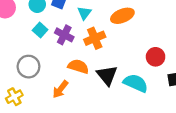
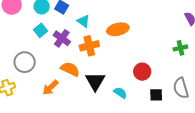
cyan triangle: (84, 13) -> (83, 21), turned -40
cyan semicircle: (136, 83) -> (120, 93), size x0.6

